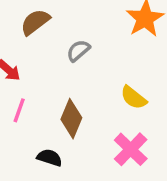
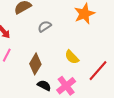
black semicircle: (50, 158) -> (44, 85), moved

